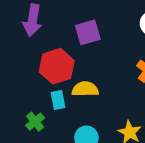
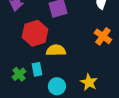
cyan rectangle: (58, 100) -> (37, 69), moved

